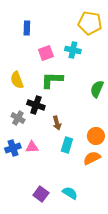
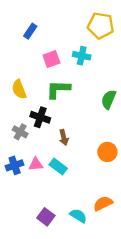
blue rectangle: (27, 28) -> (30, 31), turned 32
cyan rectangle: (67, 145) -> (58, 166), moved, turned -70
orange semicircle: (92, 158) -> (103, 203), moved

